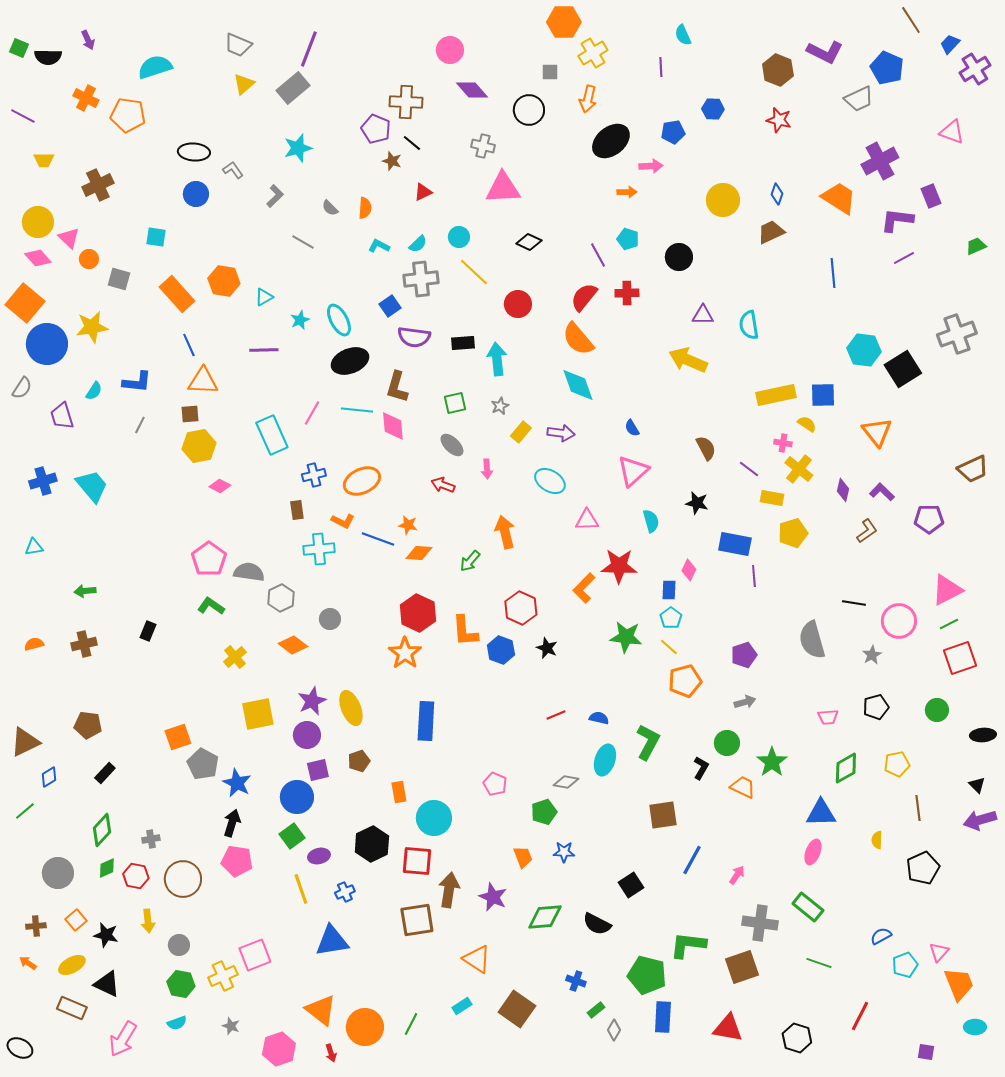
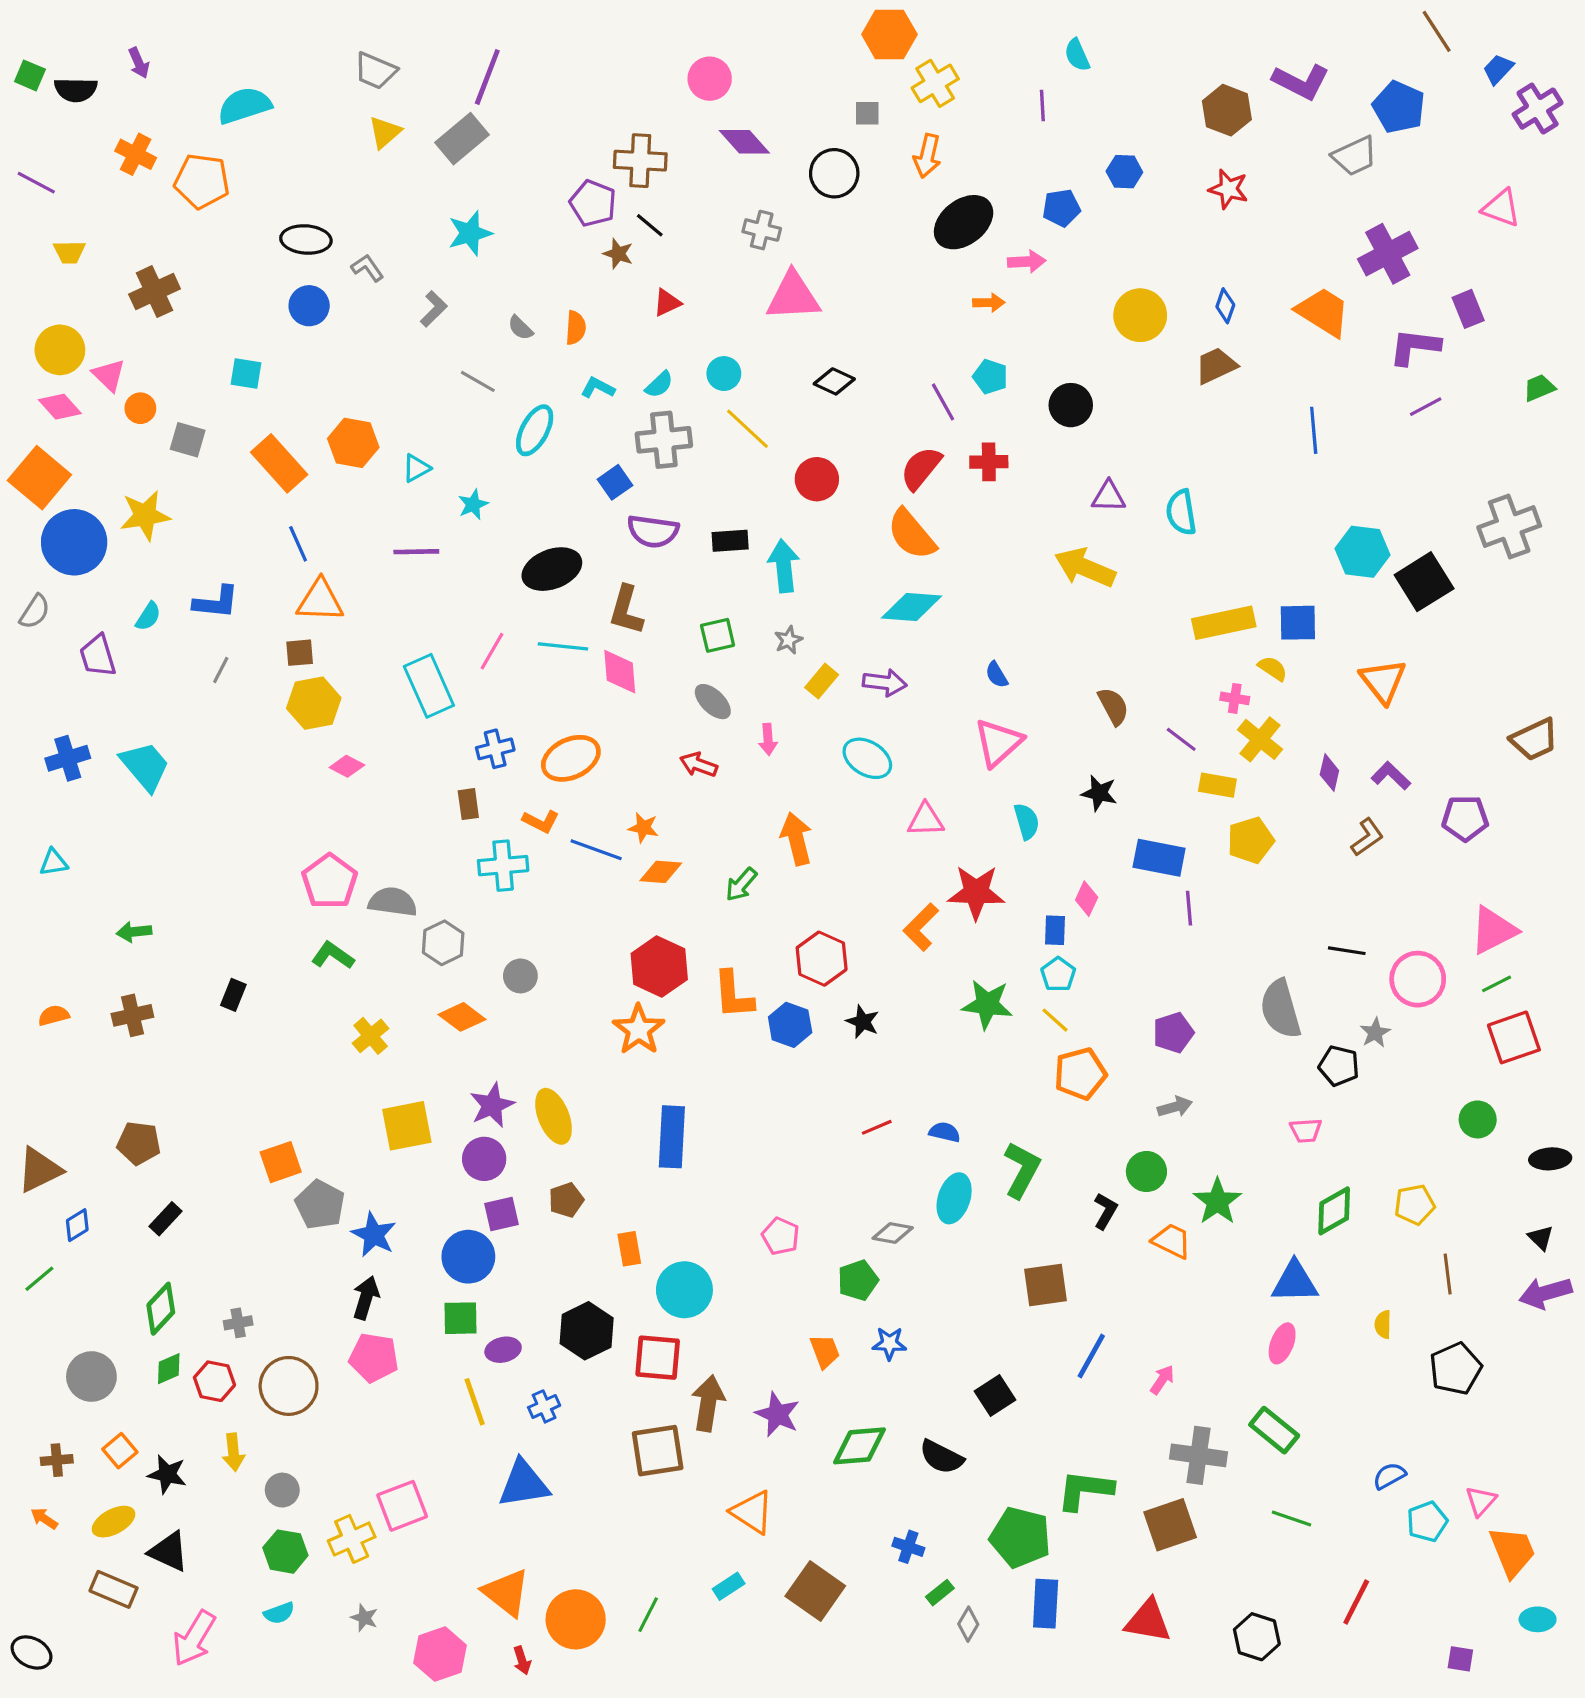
cyan ellipse: (339, 320) -> (535, 430), moved, turned 56
cyan diamond: (578, 385) -> (912, 607), turned -66
black pentagon: (876, 707) -> (1339, 1066), moved, turned 30
green square: (292, 836) -> (460, 1318), turned 35

